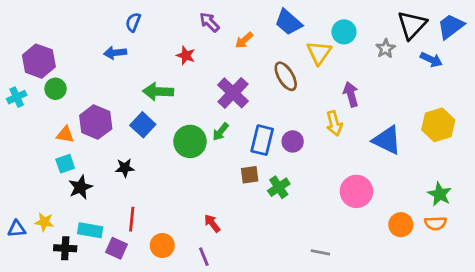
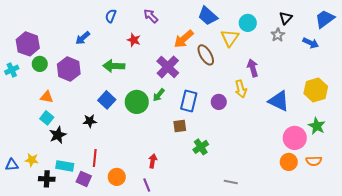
blue semicircle: (133, 22) -> (111, 16), moved
black triangle: (412, 25) -> (286, 18), moved, size x0.6
orange arrow: (244, 40) -> (184, 39), moved, size x1.5
blue arrow: (115, 53) -> (83, 38), turned -35
purple hexagon: (96, 122) -> (69, 69), moved
blue square: (143, 125) -> (107, 100), moved
purple circle: (293, 141) -> (219, 102), moved
cyan square: (65, 164) -> (47, 118), turned -32
green cross: (279, 187) -> (201, 147), moved
pink circle: (356, 191) -> (295, 138), moved
green star: (440, 194) -> (317, 126), moved
red arrow: (212, 223) -> (153, 161), turned 48

